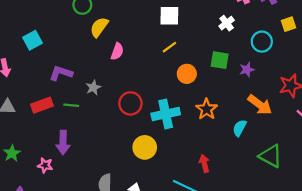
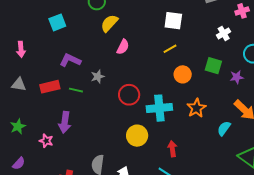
cyan square: (32, 40) -> (57, 22), moved
red arrow: (204, 163) -> (172, 149), moved

